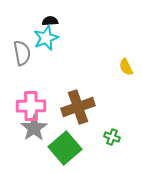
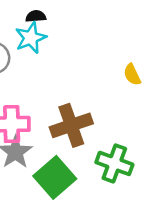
green cross: (112, 137) -> (114, 163), size x1.8

